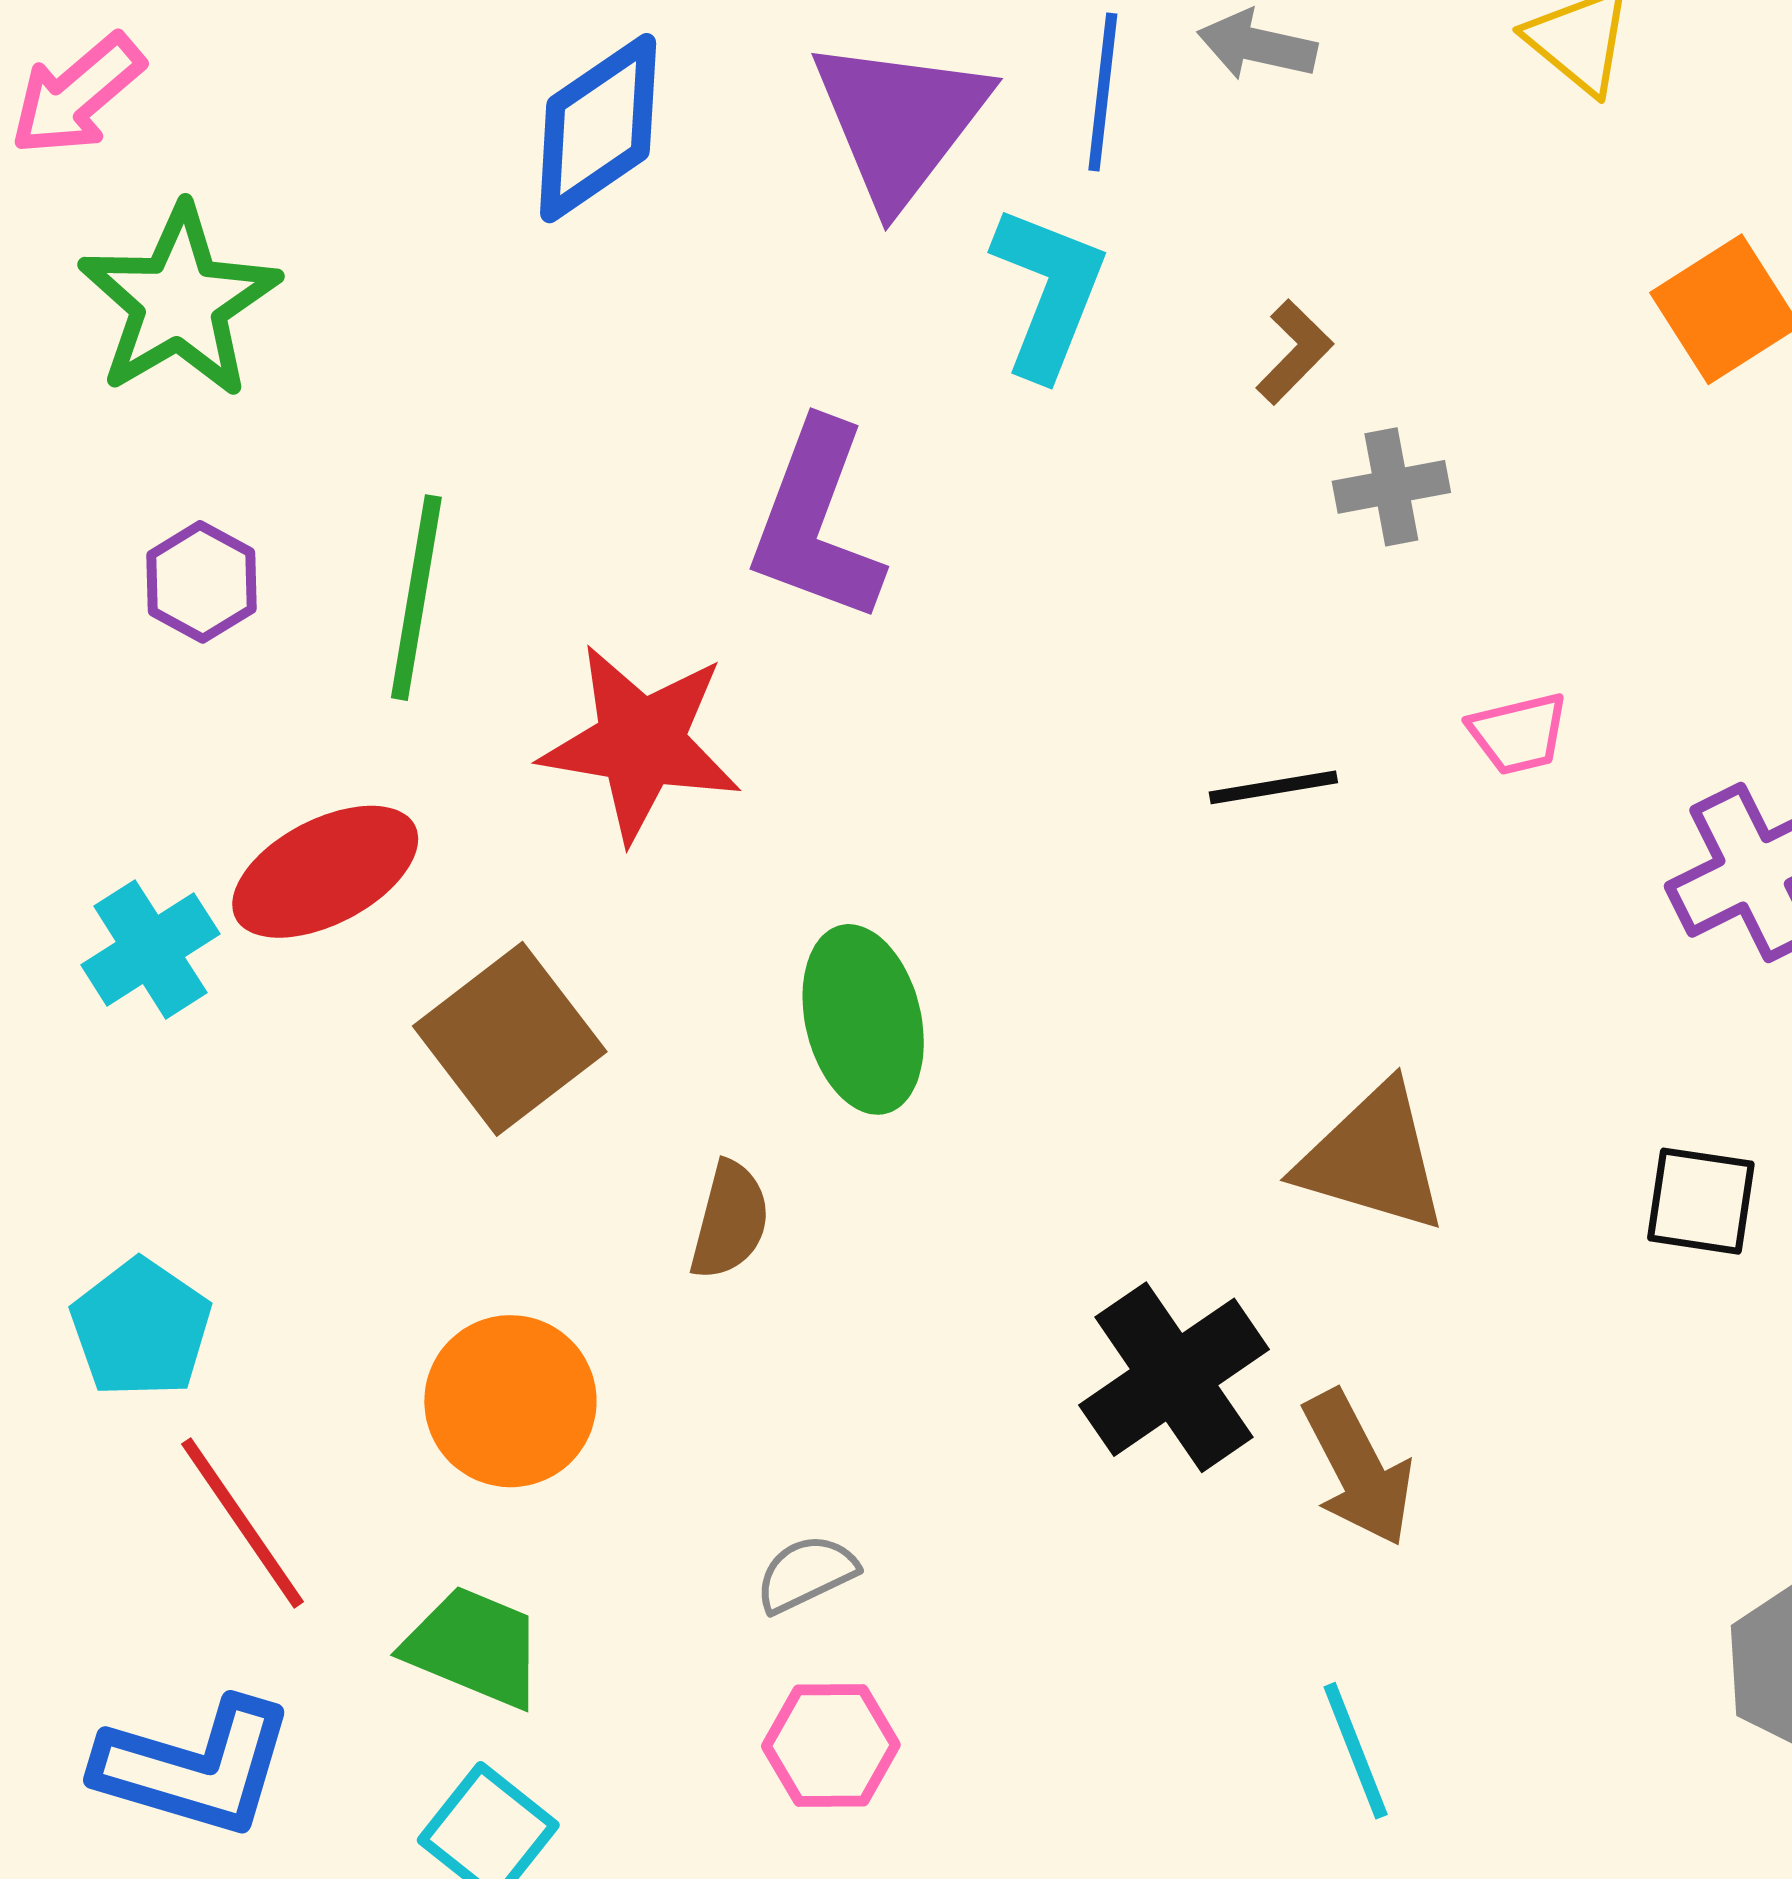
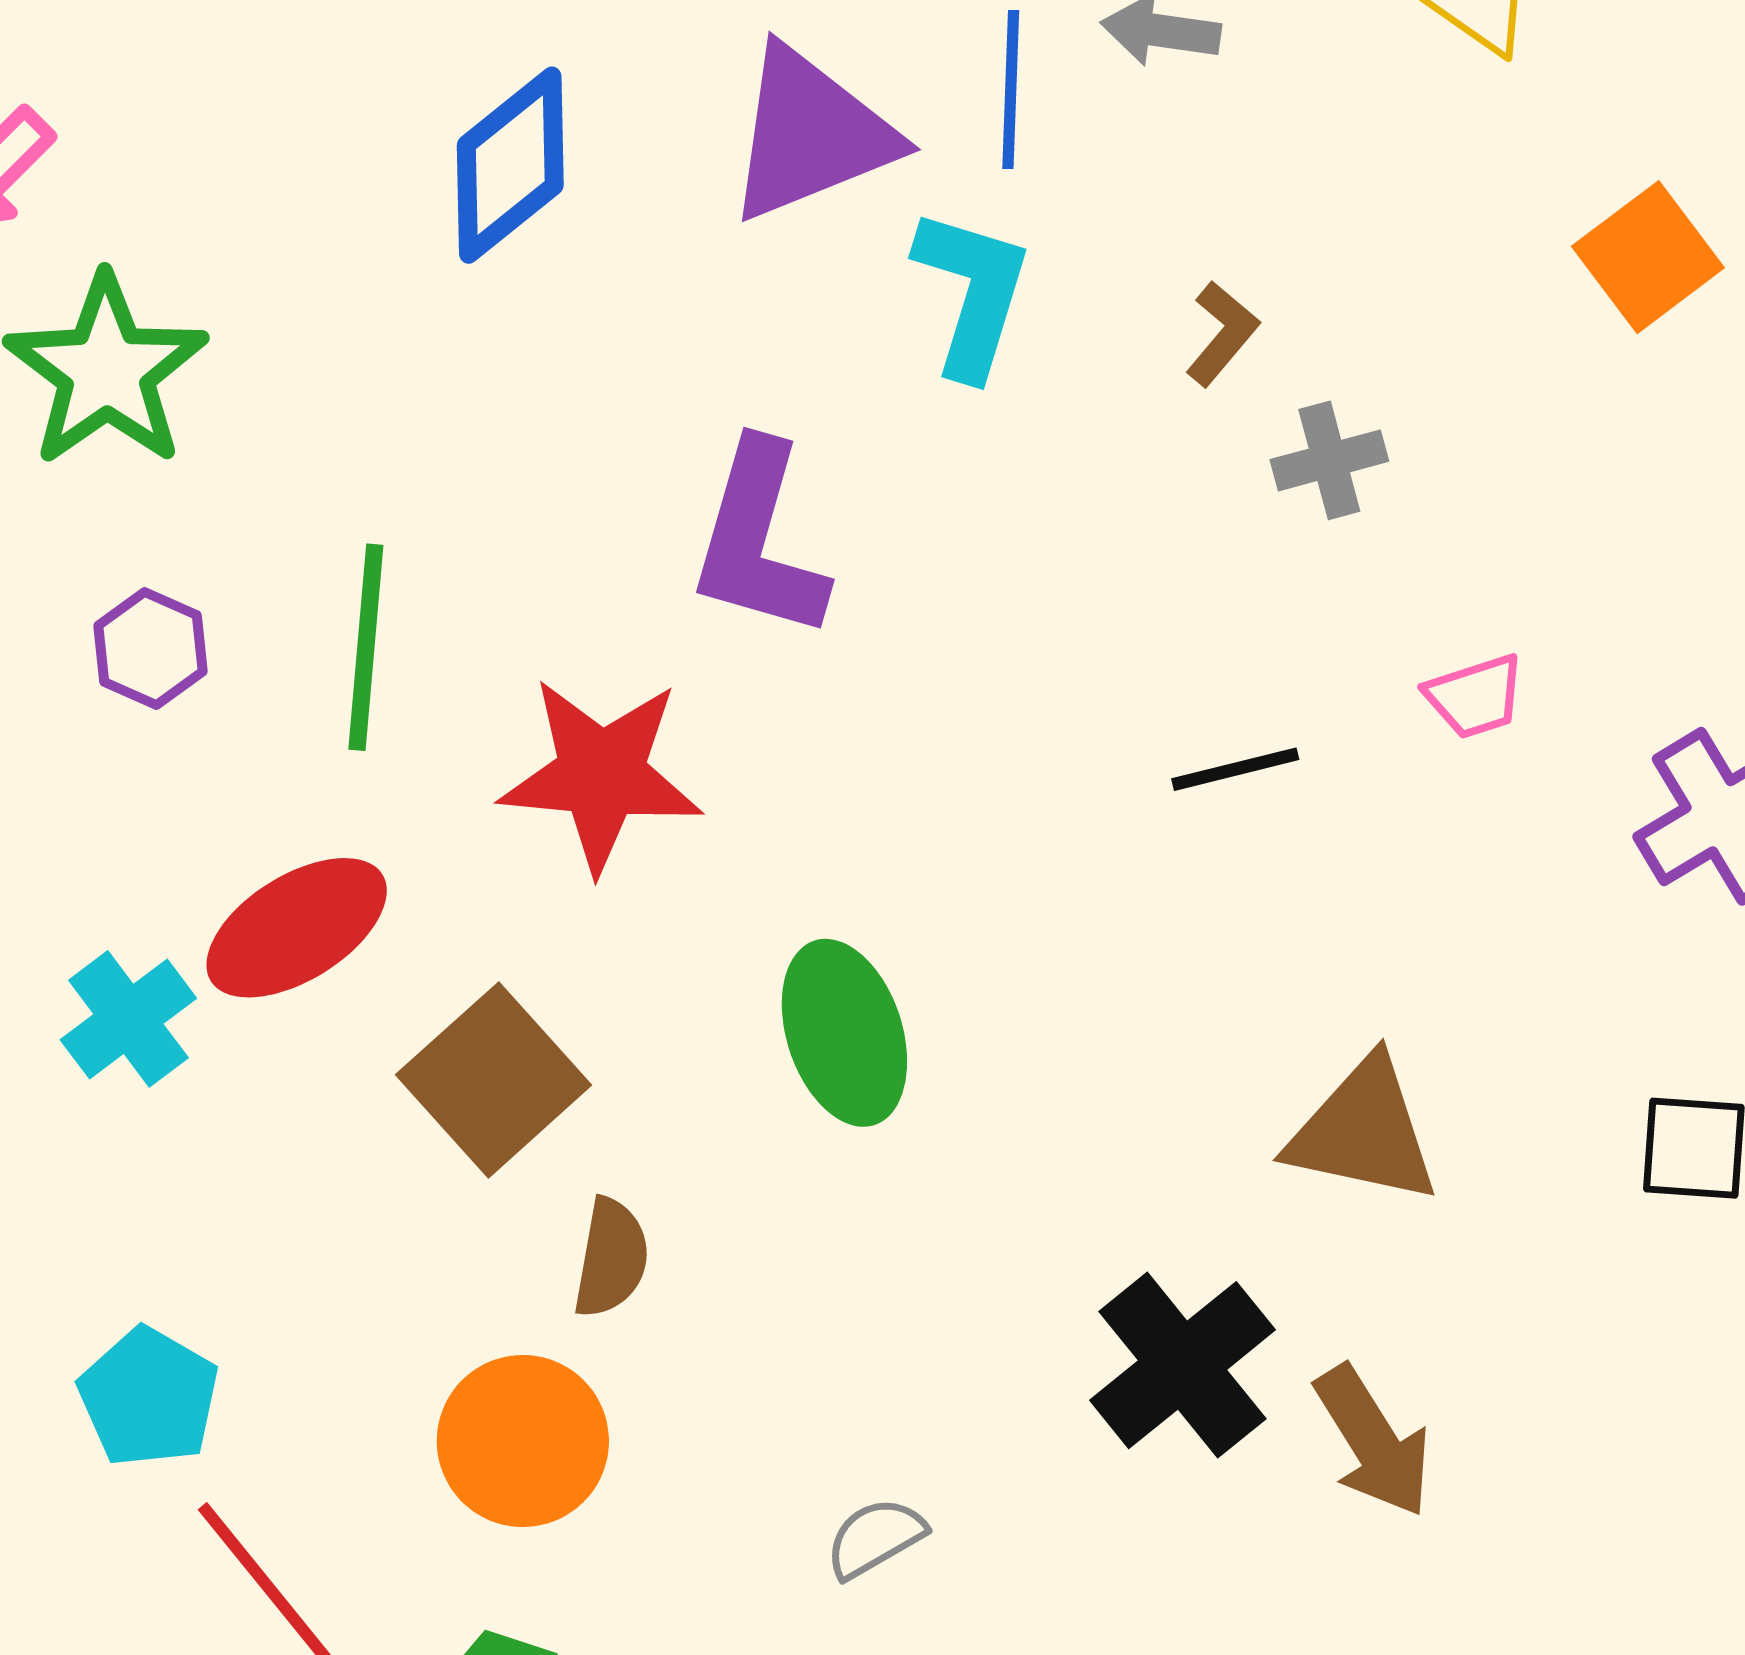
purple triangle: (900, 121) -> (811, 134), turned 35
brown semicircle: (730, 1220) -> (611, 1258), moved
gray semicircle: (806, 1573) -> (875, 1538), moved

